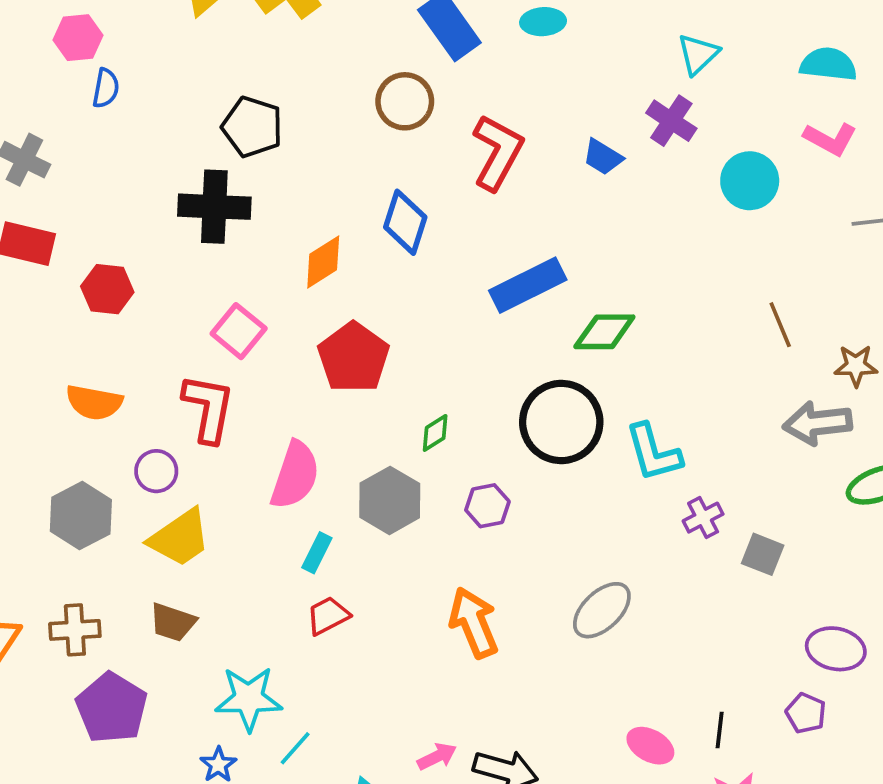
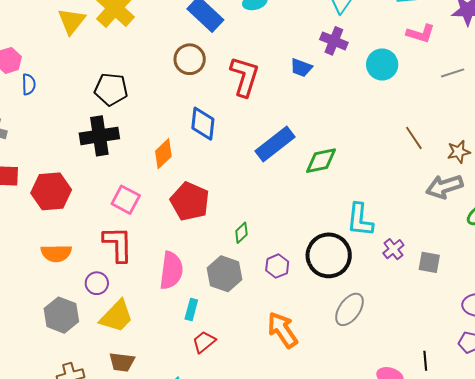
red hexagon: (107, 289) -> (51, 191), size x1.4
black circle: (561, 422) -> (329, 255), moved
cyan L-shape: (653, 452) -> (360, 220), turned 33

